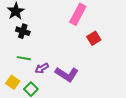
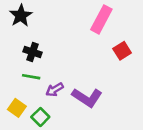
black cross: (23, 31) -> (32, 52), moved

